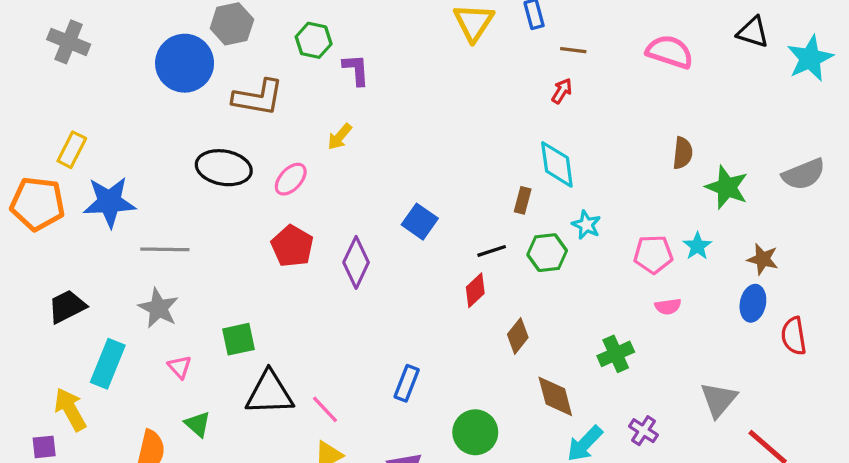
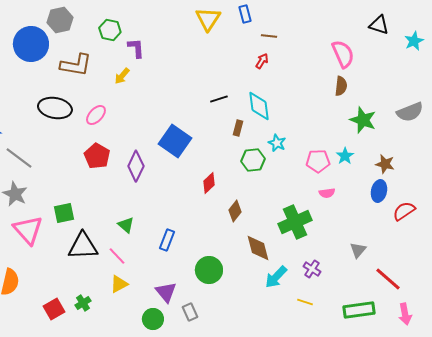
pink semicircle: (670, 52) -> (343, 54), moved, turned 48
cyan star: (810, 58) -> (414, 41), size x0.7
yellow arrow: (340, 137) -> (122, 76), moved
brown semicircle: (683, 153) -> (341, 86), moved
blue square: (420, 222) -> (175, 141), size x1.5
gray line: (165, 249) -> (19, 158), turned 36
black line: (492, 251) -> (219, 99), moved
red semicircle: (794, 336) -> (404, 211), turned 65
green cross: (616, 354) -> (295, 222), size x1.5
pink triangle: (180, 367) -> (28, 230), size x2.0
gray triangle: (719, 400) -> (358, 250), size x0.7
green triangle: (198, 424) -> (126, 225), moved

